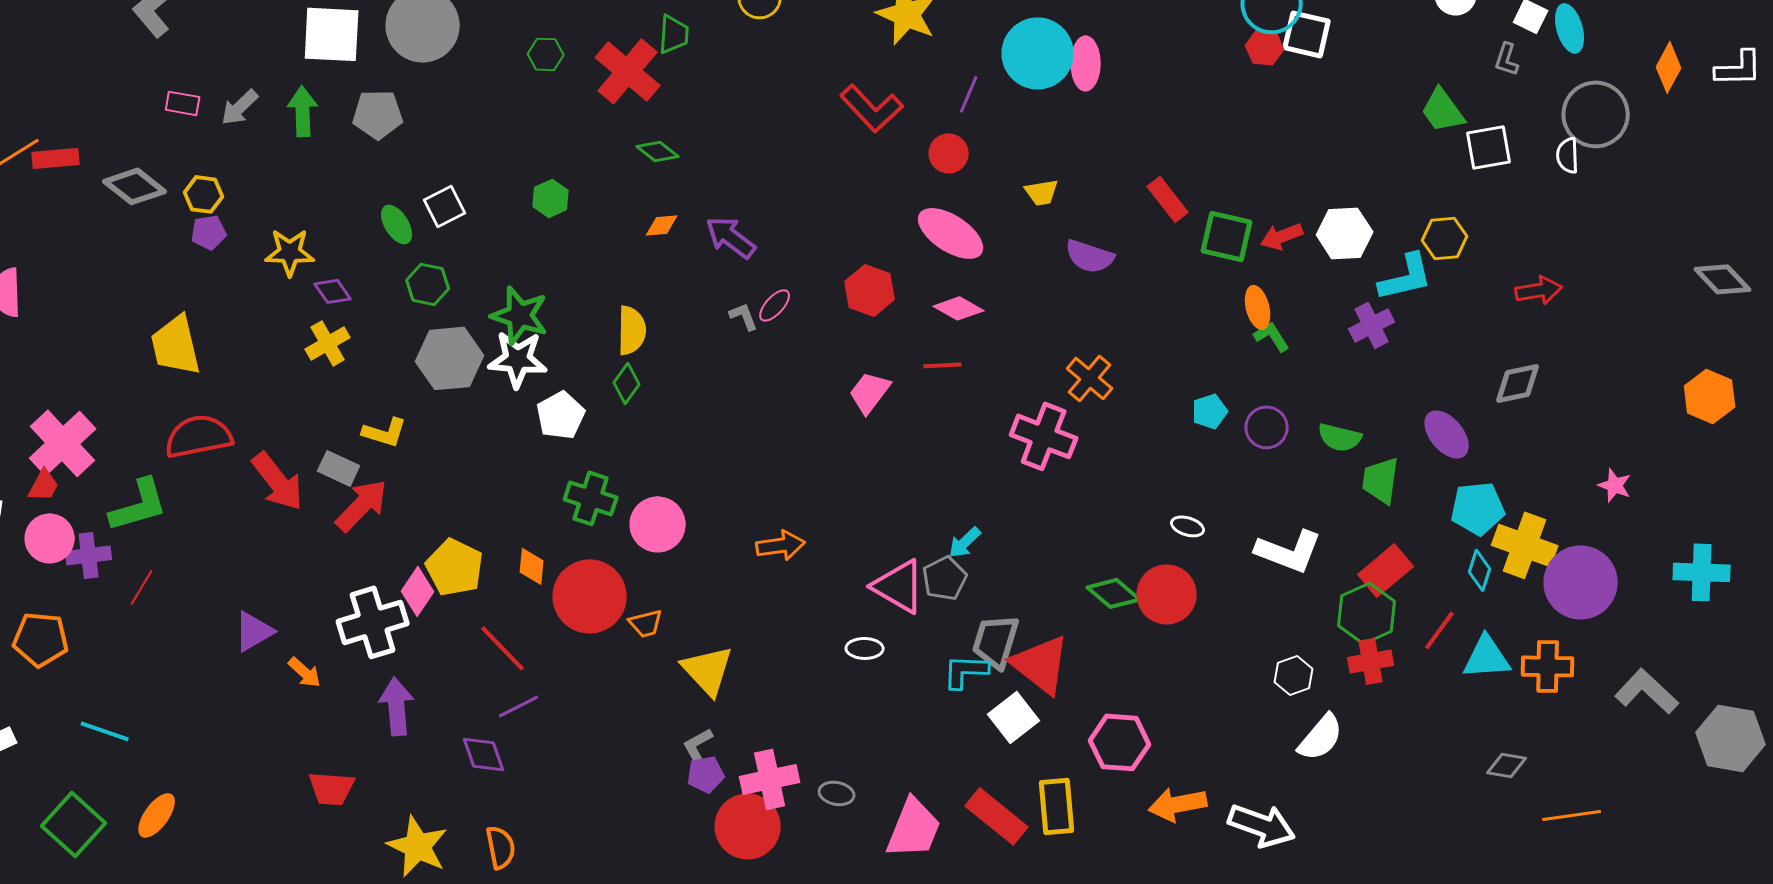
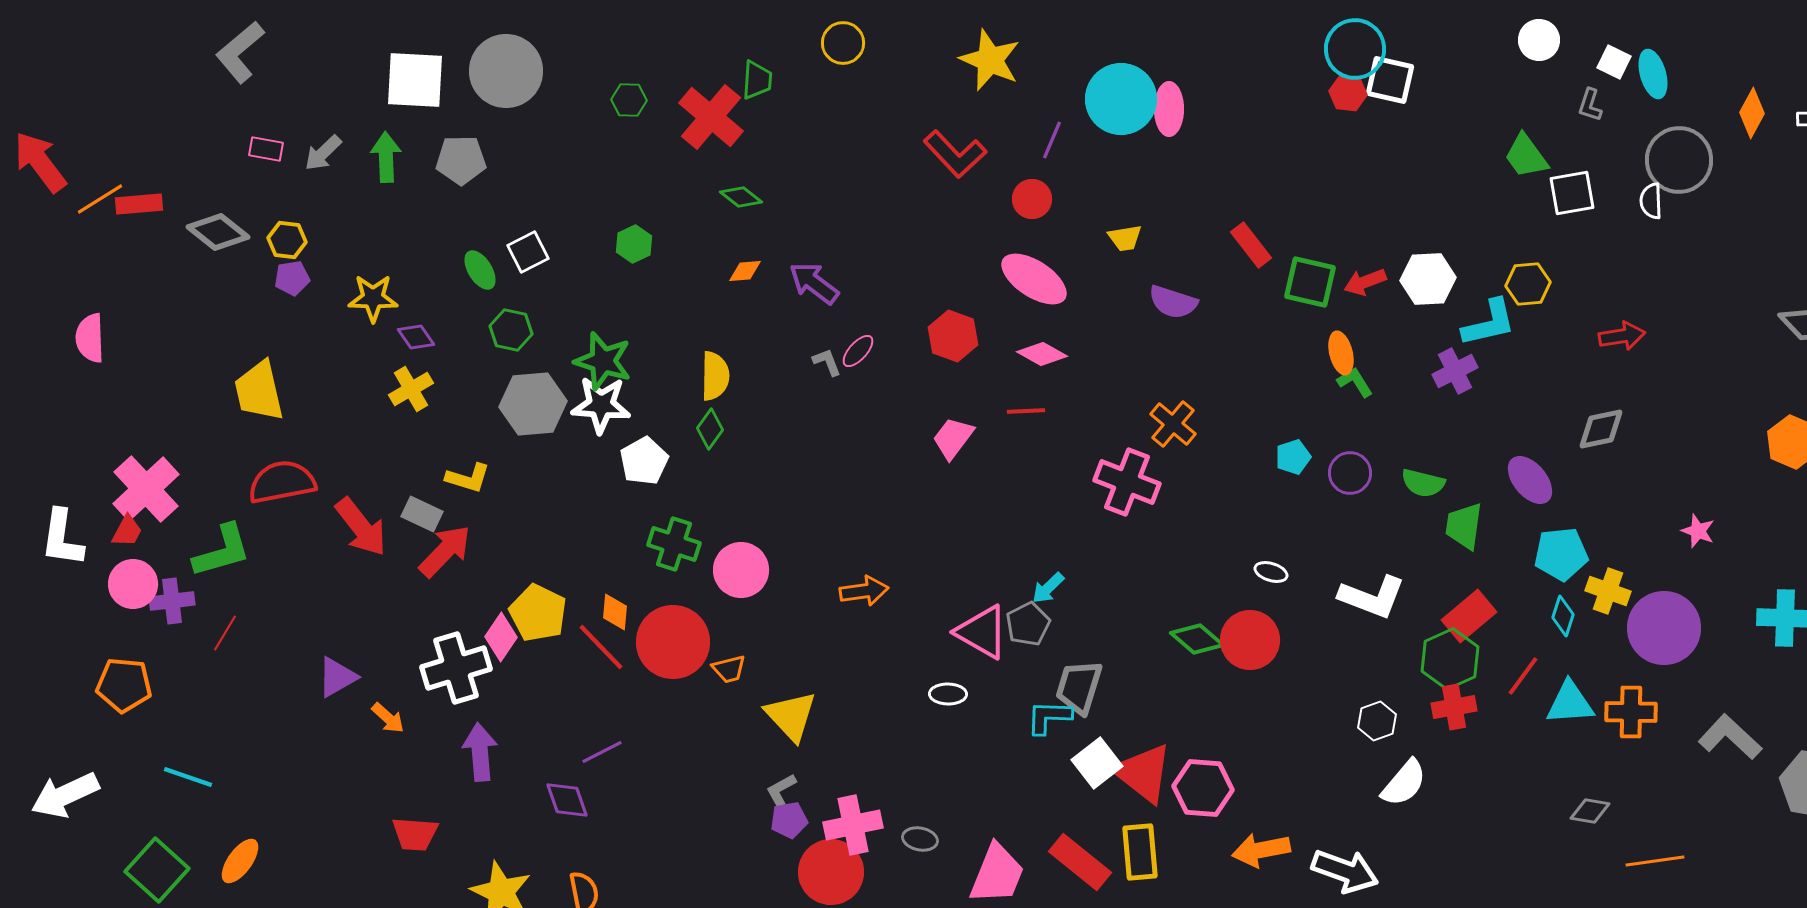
yellow cross: (1525, 545) -> (1608, 591), size x0.7
red line: (503, 648) -> (601, 647), moved
red triangle: (1041, 664) -> (1143, 773), moved

